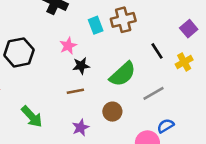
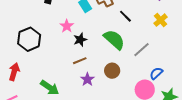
black line: (157, 51) -> (125, 16), moved
green semicircle: (123, 74) -> (114, 40), turned -85
purple star: (81, 128) -> (87, 79), moved

